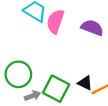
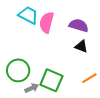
black triangle: (85, 83) -> (81, 46), moved

